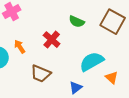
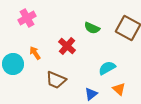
cyan semicircle: (92, 62) -> (107, 68), size x0.7
orange triangle: (112, 78) -> (119, 89), moved

